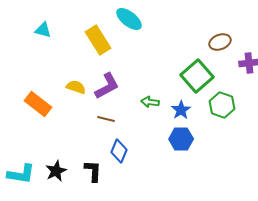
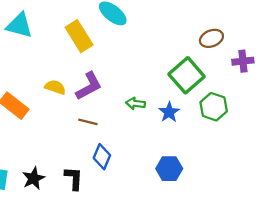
cyan triangle: (43, 30) -> (19, 25), size x1.5
blue hexagon: (181, 139) -> (169, 169), moved

